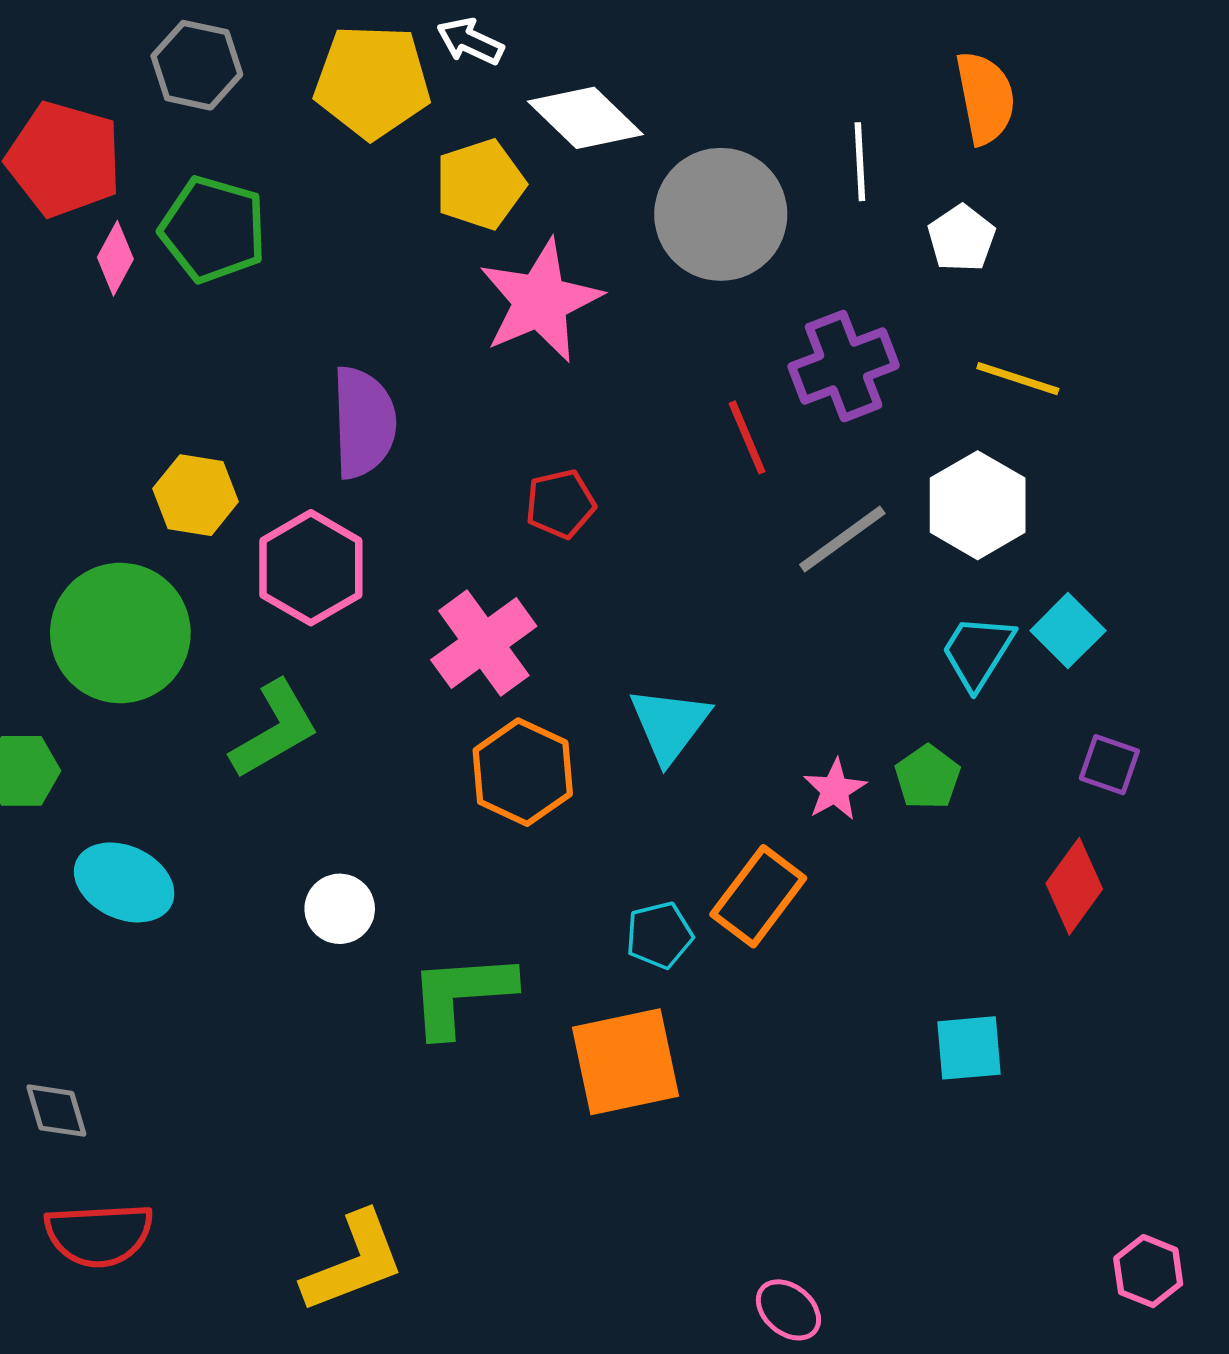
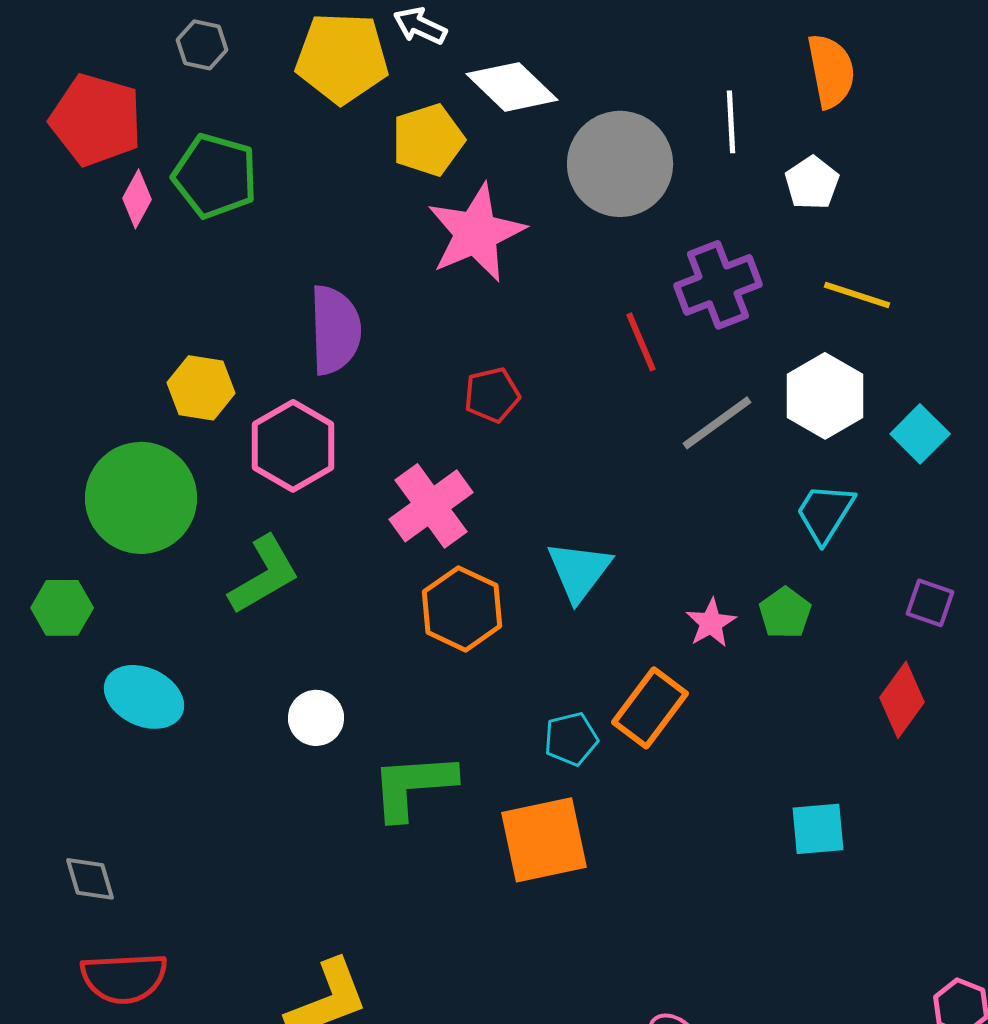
gray hexagon: (197, 65) -> (202, 45), size x0.7
cyan square: (1068, 631) -> (920, 434), moved

